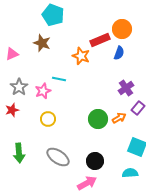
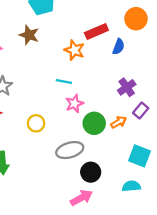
orange circle: (122, 29) -> (136, 19), moved
cyan line: (59, 79) -> (64, 81), moved
pink star: (43, 91) -> (74, 104), moved
gray ellipse: (58, 157) -> (70, 150), moved, turned -50

